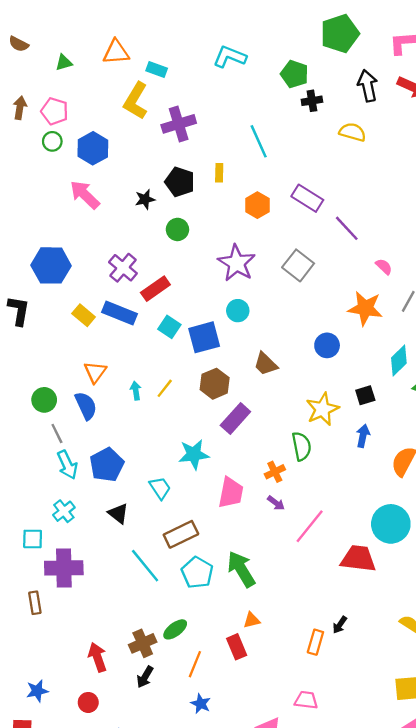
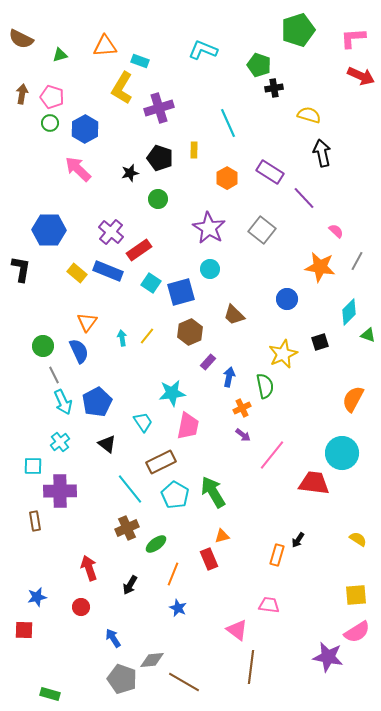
brown semicircle: (19, 44) -> (21, 39), size x1.4
black arrow: (368, 86) -> (322, 153), moved
purple rectangle: (235, 418) -> (208, 362), size x0.6
blue arrow: (363, 436) -> (229, 377), moved
pink trapezoid: (231, 493) -> (188, 426), moved
brown cross: (143, 643) -> (127, 528), moved

